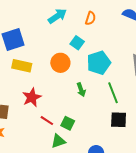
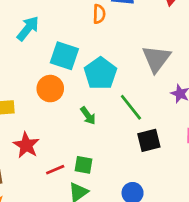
orange semicircle: (90, 18) -> (99, 14), moved
cyan square: (77, 43) -> (64, 56), size x1.5
red line: (47, 121) -> (55, 170), turned -40

